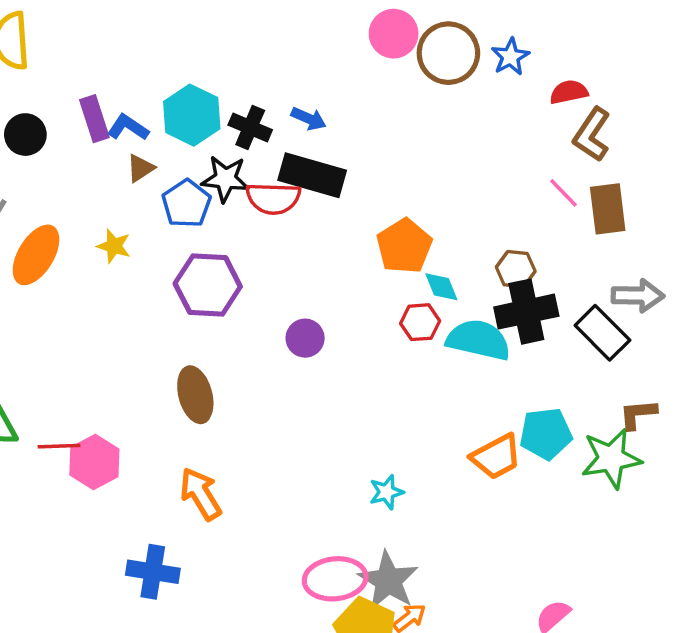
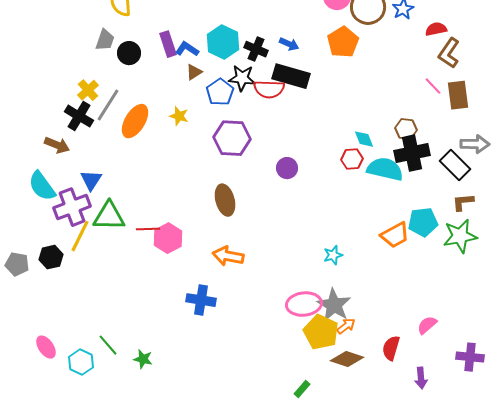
orange pentagon: (404, 246) -> (343, 42), moved
brown L-shape: (638, 414) -> (463, 202), moved
orange arrow: (201, 494) -> (228, 256), turned -48

